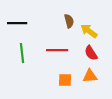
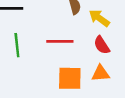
orange square: (65, 80) -> (70, 78), size x1.5

